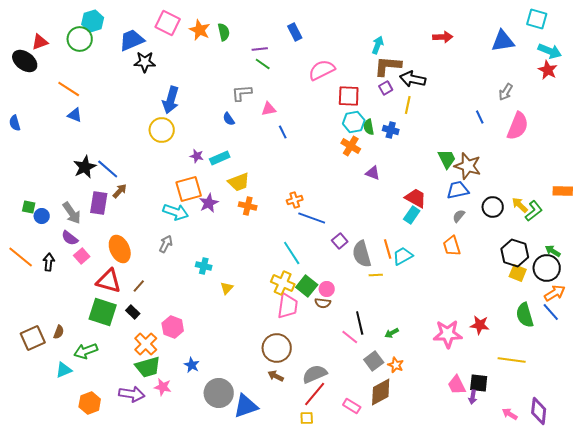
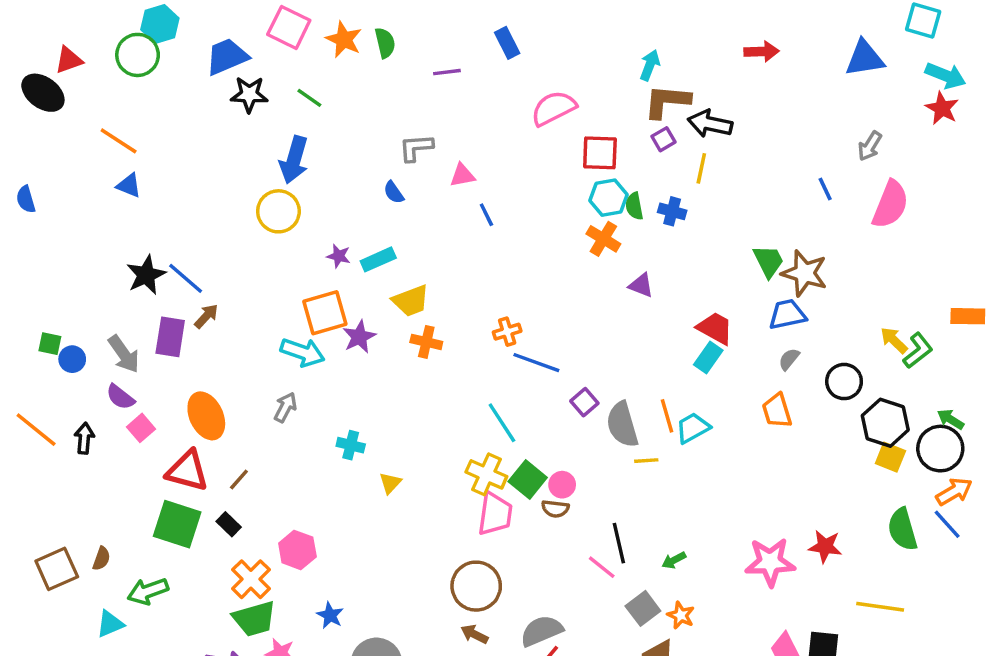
green line: (263, 64) -> (309, 98), moved
black circle: (493, 207) -> (844, 382), moved

